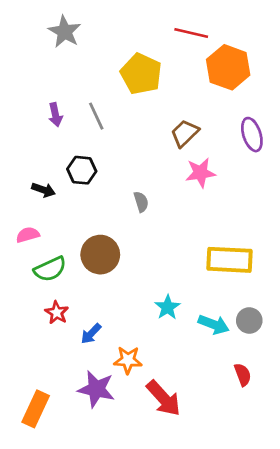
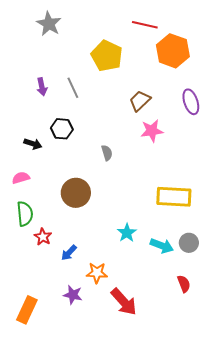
green semicircle: (50, 269) -> (25, 214), moved, turned -70
purple star: (96, 389) -> (73, 295), size x0.7

